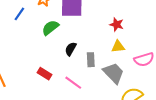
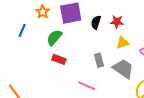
black semicircle: (71, 49) -> (96, 22), moved
red rectangle: (44, 74) -> (59, 59), moved

